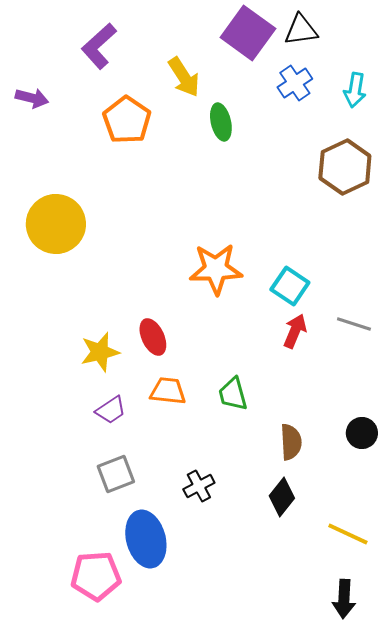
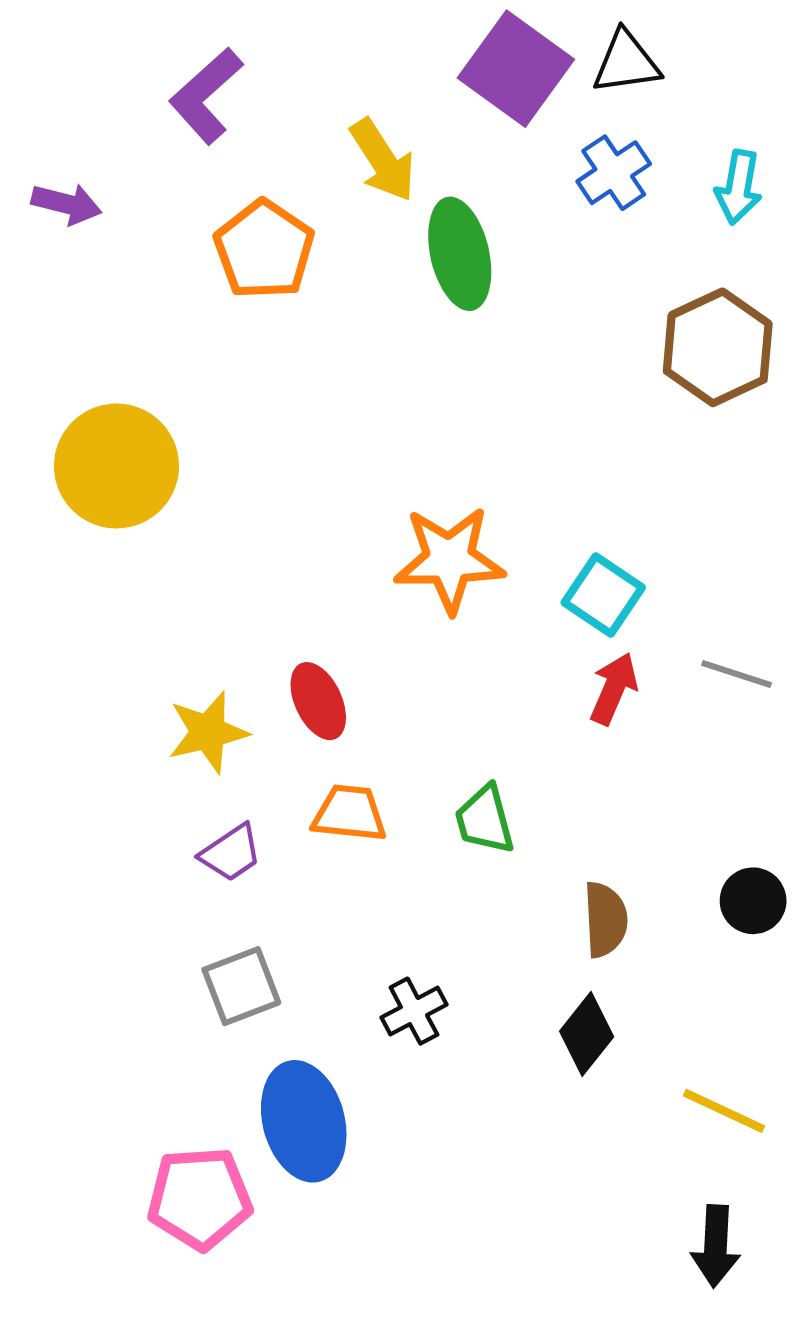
green ellipse: (221, 122) -> (460, 254), size x1.4

